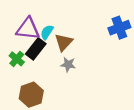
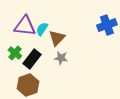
black rectangle: (36, 49) -> (32, 59), moved

